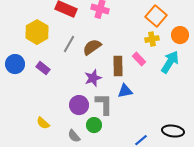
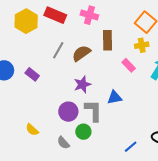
yellow hexagon: (37, 32) -> (26, 21), moved
brown rectangle: (118, 66) -> (108, 40), moved

